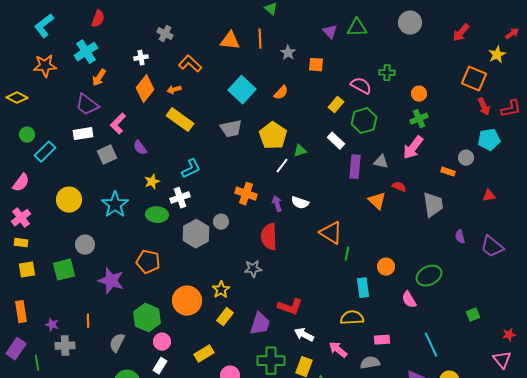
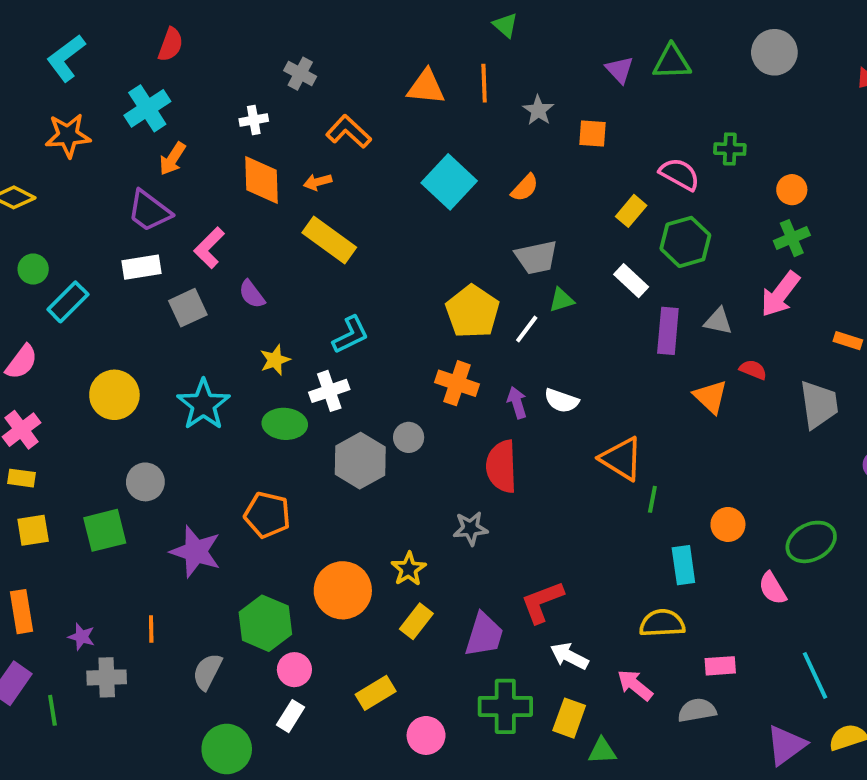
orange diamond: (145, 89) -> (262, 180), turned -40
gray trapezoid: (231, 129) -> (536, 257), moved
yellow pentagon: (273, 136) -> (472, 312), moved
red L-shape: (290, 307) -> (542, 602), turned 140

